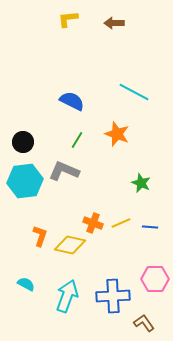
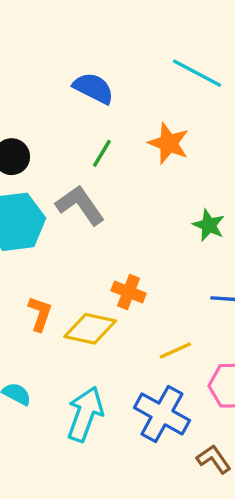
gray L-shape: (64, 171) -> (80, 205), turned 32
yellow line: (121, 223) -> (175, 350), moved
blue cross: (113, 296) -> (162, 414), turned 32

